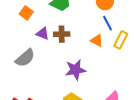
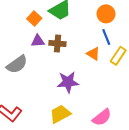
orange square: (26, 13) -> (34, 19), moved
purple triangle: (43, 34) -> (38, 41), turned -32

